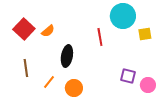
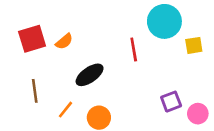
red square: (24, 29) -> (32, 39), turned 30
black ellipse: (67, 56) -> (90, 75), turned 45
purple square: (128, 76) -> (171, 102), turned -35

